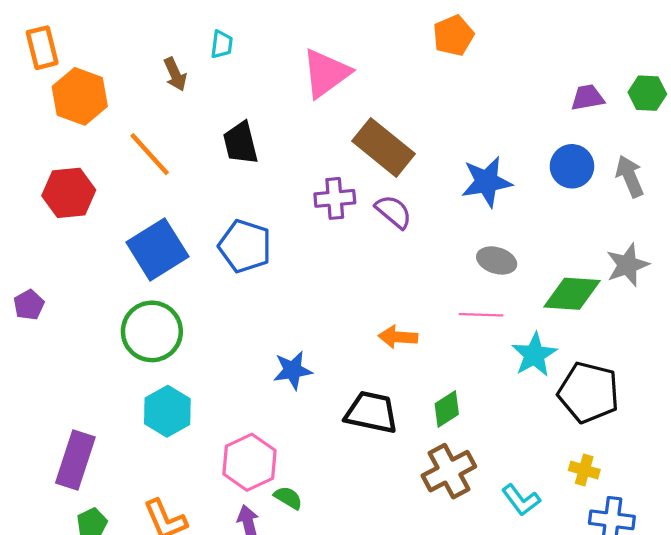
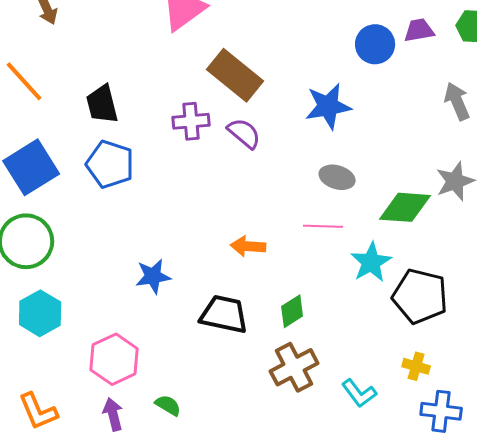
black trapezoid: (241, 143) -> (102, 104), moved
blue circle: (572, 166) -> (375, 44), moved
green semicircle: (288, 498) -> (168, 405), moved

